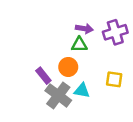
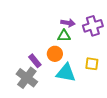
cyan triangle: (82, 91) -> (66, 73), size x1.5
gray cross: (58, 95) -> (27, 78), moved

